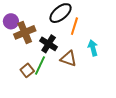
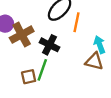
brown triangle: (69, 59) -> (94, 61), moved
brown square: (27, 70) -> (29, 77), turned 32

